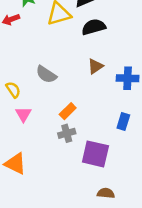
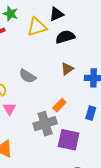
orange rectangle: (68, 111) -> (59, 105), moved
gray cross: (67, 133) -> (45, 124), size x1.6

